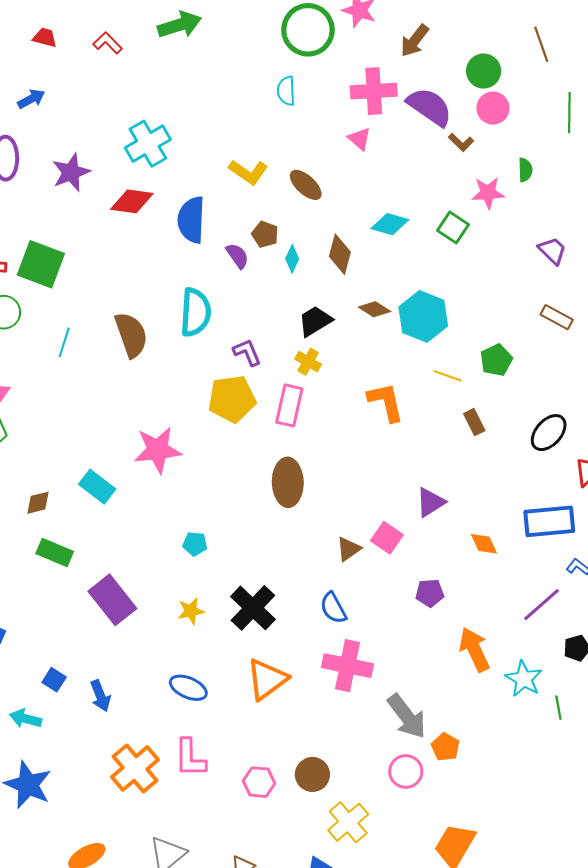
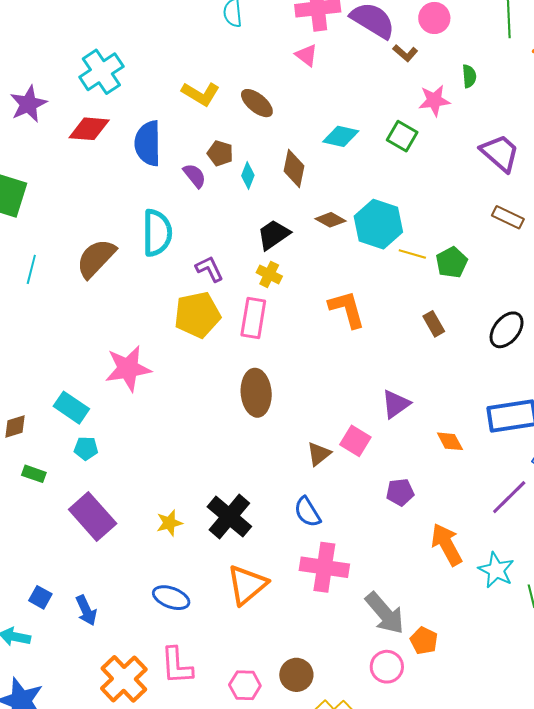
purple trapezoid: (552, 251) -> (500, 153), size x1.4
brown semicircle: (131, 335) -> (96, 258), turned -114
yellow line: (448, 376) -> (412, 254), moved
cyan pentagon: (195, 544) -> (86, 448), moved
green rectangle: (55, 552) -> (34, 474), size x0.7

